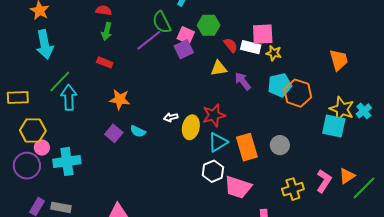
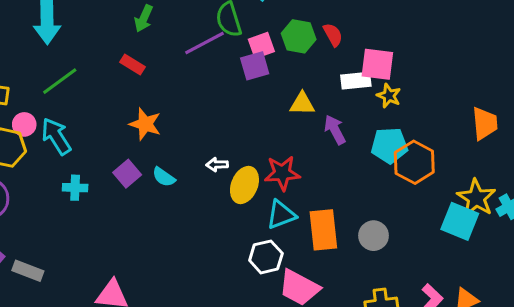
pink square: (186, 35) -> (261, 45), turned 36
red semicircle: (231, 45) -> (333, 35), moved
white rectangle: (251, 47) -> (356, 81), turned -30
cyan arrow: (69, 97) -> (56, 136), moved, turned -40
pink circle: (42, 148) -> (24, 124), moved
cyan cross: (67, 161) -> (75, 188), moved, size x0.6

